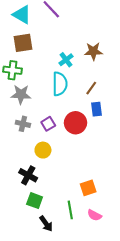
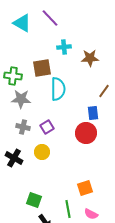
brown square: (23, 43) -> (42, 68), moved
cyan cross: (66, 60) -> (64, 47), moved, turned 32
brown line: (91, 88) -> (104, 91), moved
red circle: (76, 123) -> (86, 133), moved
black cross: (28, 175) -> (14, 158), moved

